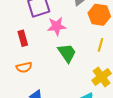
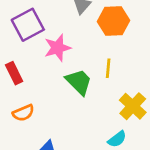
yellow line: (101, 45) -> (108, 68), moved

